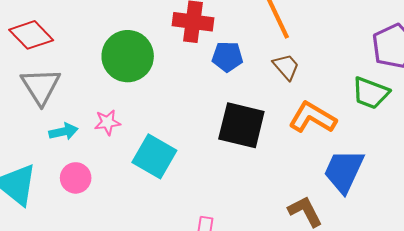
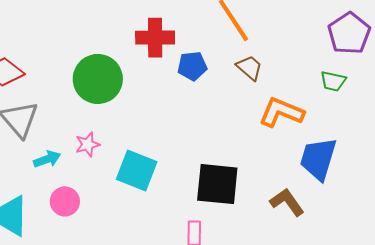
green trapezoid: (371, 93) -> (333, 81), size x0.7
black square: (241, 125) -> (217, 184), moved

